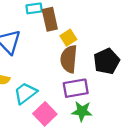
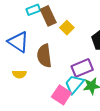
brown semicircle: (69, 59) -> (44, 56), moved
cyan trapezoid: (25, 93) -> (74, 84), moved

